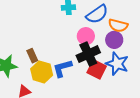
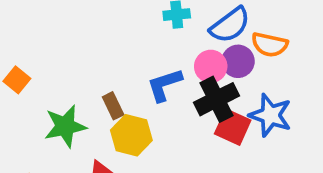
purple circle: (114, 40) -> (238, 61), moved
blue L-shape: (62, 68) -> (165, 85), moved

